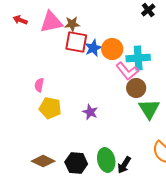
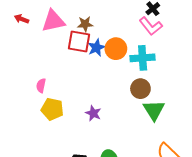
brown star: (72, 24) -> (85, 24), moved
pink L-shape: (127, 71) -> (151, 26), moved

